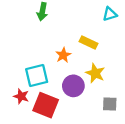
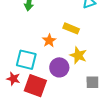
cyan square: (37, 76) -> (26, 60), turned 30

